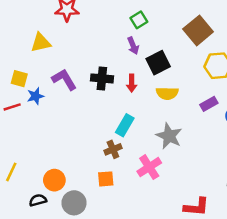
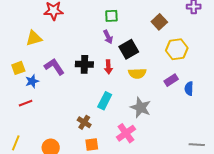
green square: (139, 20) -> (111, 16), turned 32
brown square: (198, 30) -> (159, 22), size x0.7
yellow square: (19, 79) -> (18, 68), turned -32
red line: (12, 107) -> (26, 103), moved
brown cross: (113, 149) -> (84, 122), moved, turned -32

